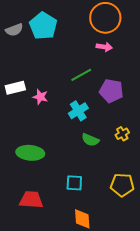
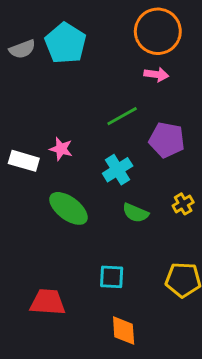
white rectangle: (15, 88) -> (24, 161), moved, turned 30
green ellipse: (30, 153) -> (68, 208), moved, turned 32

